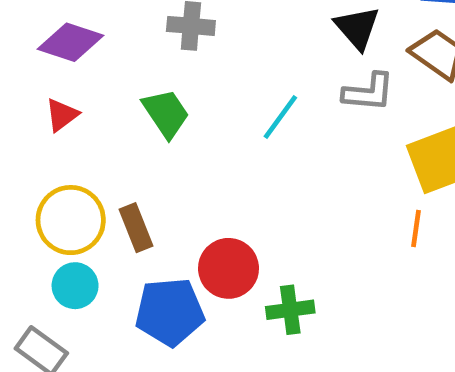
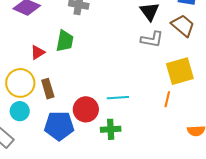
green trapezoid: (166, 113) -> (65, 41), turned 40
red triangle: (62, 115) -> (38, 52), moved
cyan line: (280, 117) -> (118, 98), moved, turned 45

